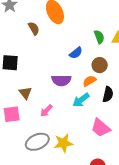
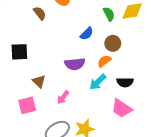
black semicircle: (108, 94) -> (125, 82), moved, turned 84

